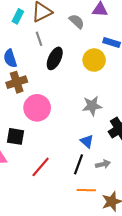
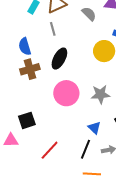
black ellipse: (55, 58) -> (59, 59), moved
pink circle: (37, 108) -> (66, 93), moved
black square: (15, 136) -> (27, 120), turned -30

